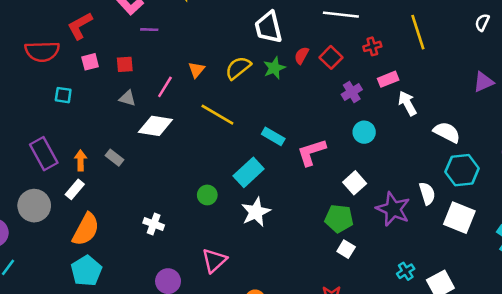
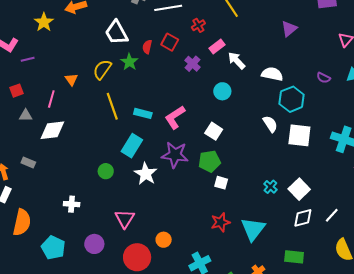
yellow line: (217, 115) -> (112, 106), moved, turned 56
cyan circle: (364, 132) -> (222, 91), moved
purple star: (393, 209) -> (175, 155), moved
cyan pentagon: (86, 271) -> (53, 248), moved

